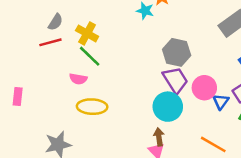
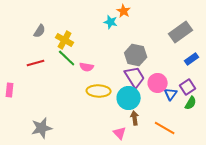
red line: (50, 42) -> (36, 63), moved
pink semicircle: (78, 79) -> (87, 67), moved
yellow ellipse: (92, 107) -> (99, 91), moved
brown arrow: (159, 137) -> (135, 118), moved

